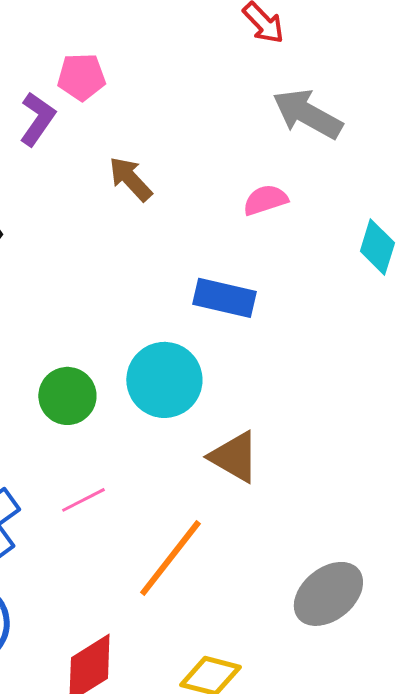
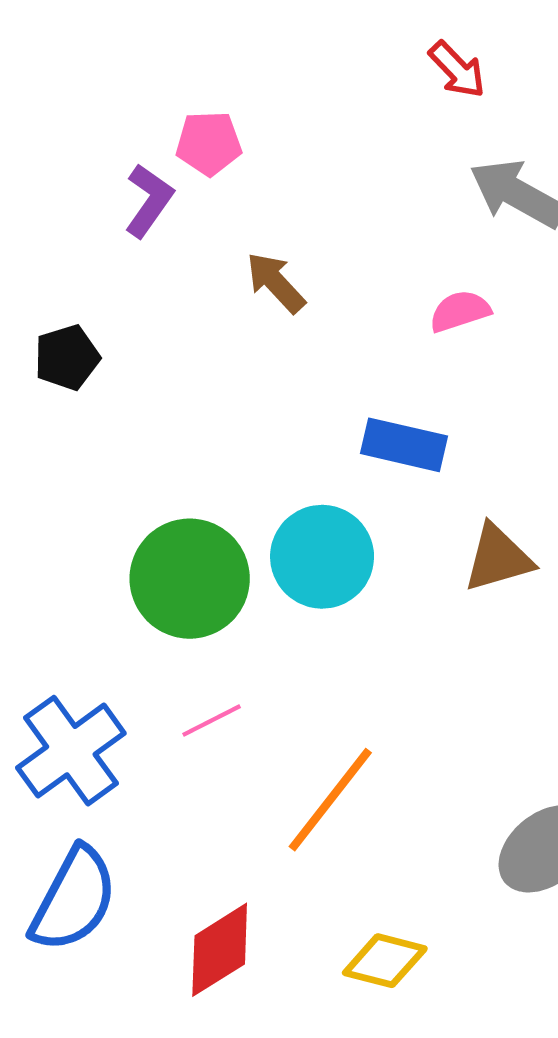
green circle: (67, 396) -> (190, 579), size x1.5
brown triangle: (234, 457) -> (498, 558), moved, turned -46

